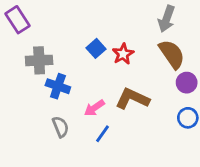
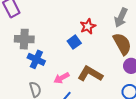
blue square: (96, 48) -> (74, 42), moved
red star: (123, 54) -> (88, 26), moved

